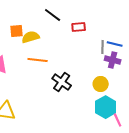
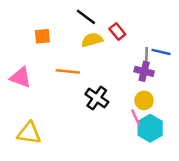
red rectangle: (79, 27) -> (117, 31), turned 56
yellow semicircle: (31, 37) -> (92, 40), moved
purple cross: (113, 60) -> (144, 71), moved
pink line: (118, 120) -> (136, 117), moved

